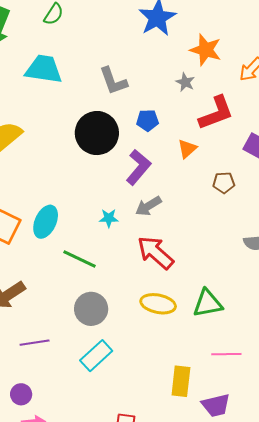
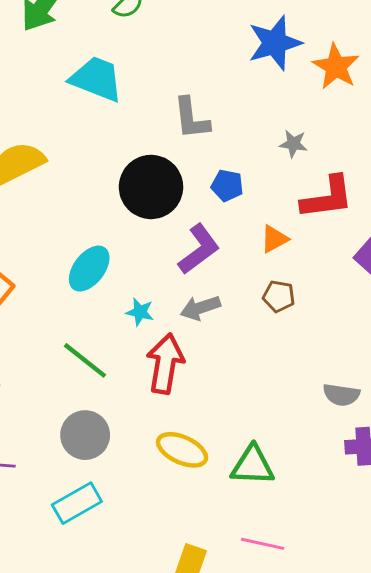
orange star: (206, 50) -> (336, 67), moved
gray star: (185, 82) -> (293, 144), turned -30
brown pentagon: (224, 183) -> (279, 296), moved
cyan ellipse: (46, 222) -> (89, 269), moved
red arrow: (155, 253) -> (165, 364), moved, turned 45

